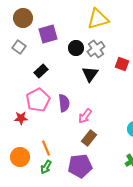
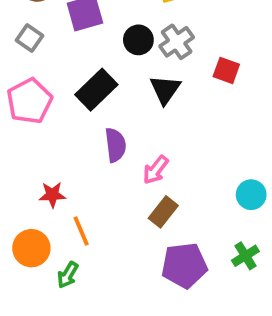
black rectangle: (41, 71) -> (96, 90), moved, size x1.5
pink pentagon: (38, 100) -> (29, 101), moved
red star: (21, 118) -> (52, 195), moved
purple pentagon: (80, 166) -> (184, 265), moved
green arrow: (46, 167) -> (68, 275), moved

